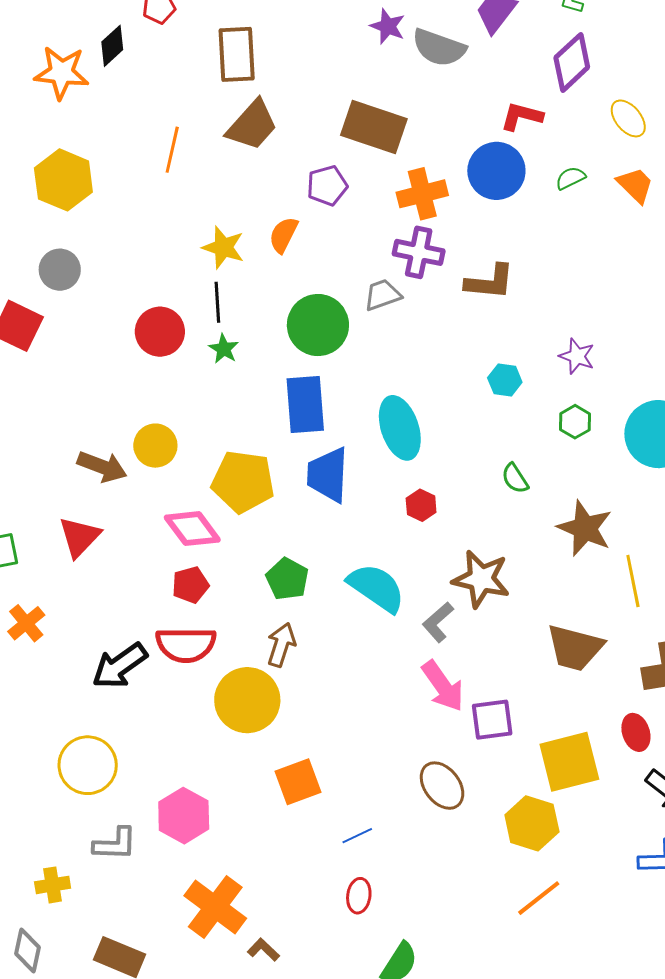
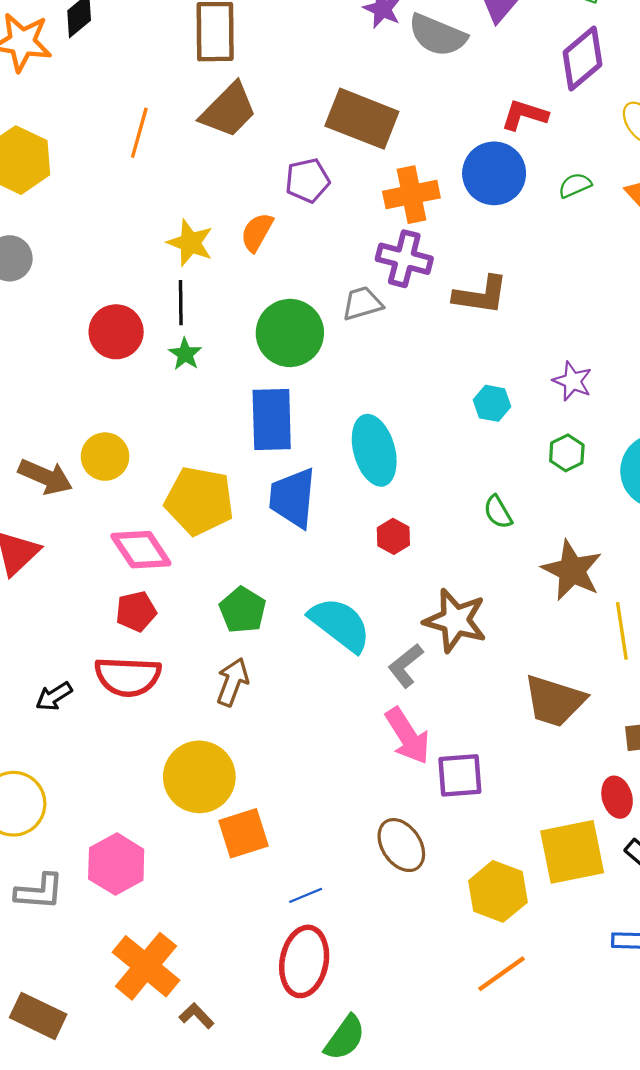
black arrow: (120, 666) -> (54, 696), size x0.6
yellow circle: (247, 700) -> (199, 777), moved
yellow square: (569, 762) -> (572, 852), moved
red ellipse: (359, 896) -> (304, 961), size x1.8

